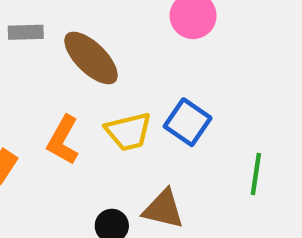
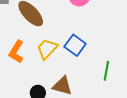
yellow trapezoid: (128, 132) -> (47, 49), turned 145

